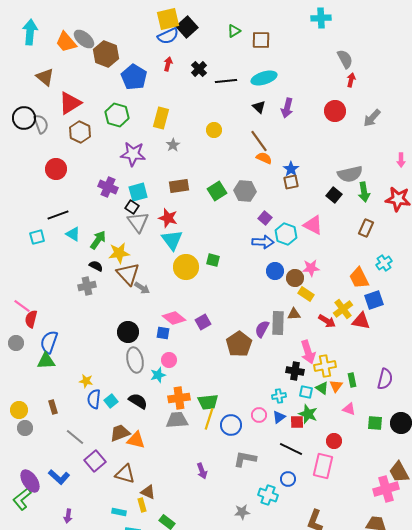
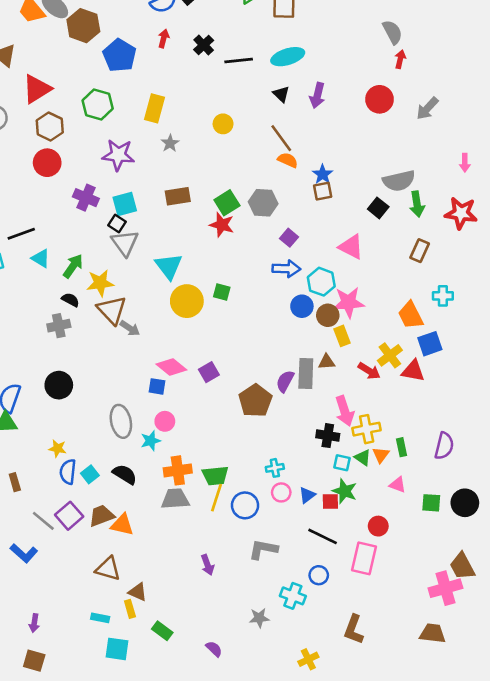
red circle: (56, 169) -> (47, 163), moved
red star: (168, 218) -> (222, 225), moved
cyan hexagon: (286, 234) -> (321, 282), moved
cyan cross: (384, 263) -> (443, 296), turned 35
pink star: (311, 268) -> (348, 302), size x1.4
yellow rectangle: (306, 294) -> (342, 336), turned 35
black circle: (128, 332) -> (59, 385), moved
cyan cross: (279, 396) -> (275, 468), moved
purple square: (95, 461) -> (69, 516), moved
blue L-shape: (59, 477) -> (24, 553), moved

